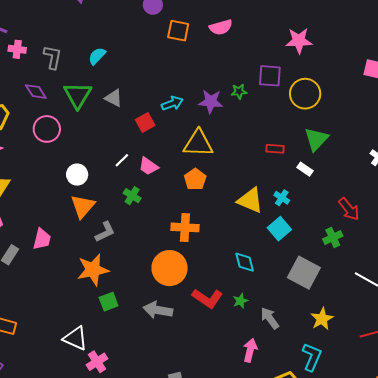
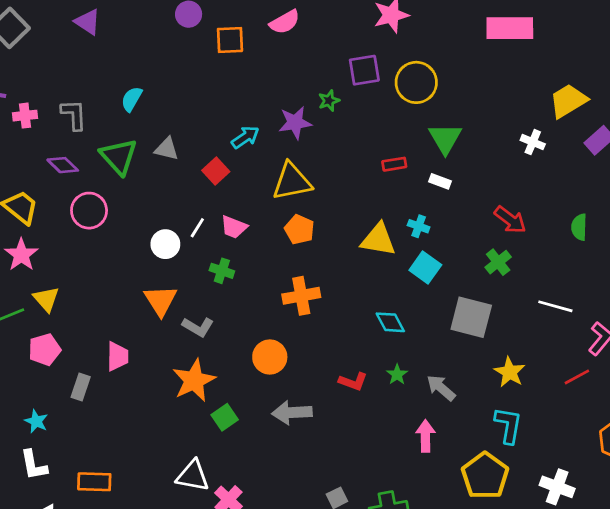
white circle: (77, 175) -> (165, 244), moved
gray L-shape: (105, 232) -> (198, 327), turned 70
orange circle: (170, 268) -> (270, 357), moved, size x0.7
red L-shape: (207, 298) -> (353, 382), size x0.7

